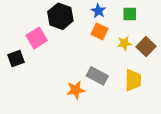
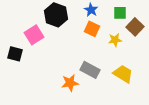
brown square: (146, 47) -> (135, 27), moved
black square: (16, 58) -> (15, 54), turned 35
yellow trapezoid: (133, 80) -> (123, 74), turned -60

